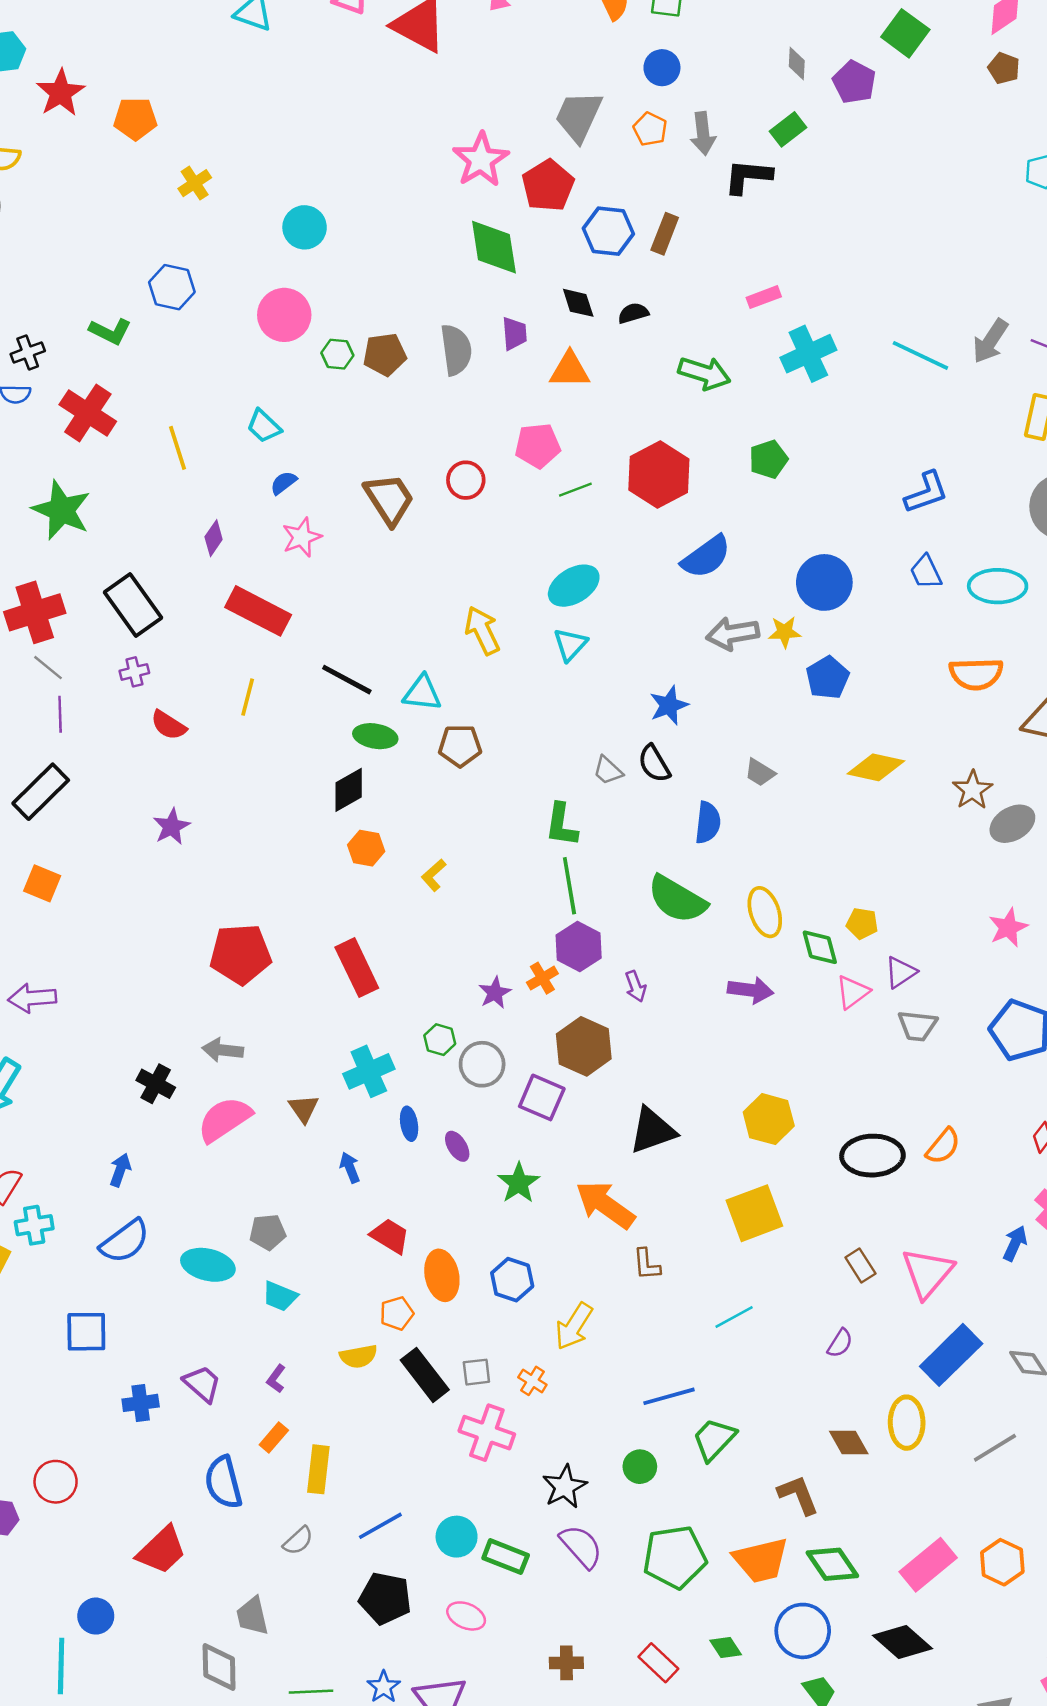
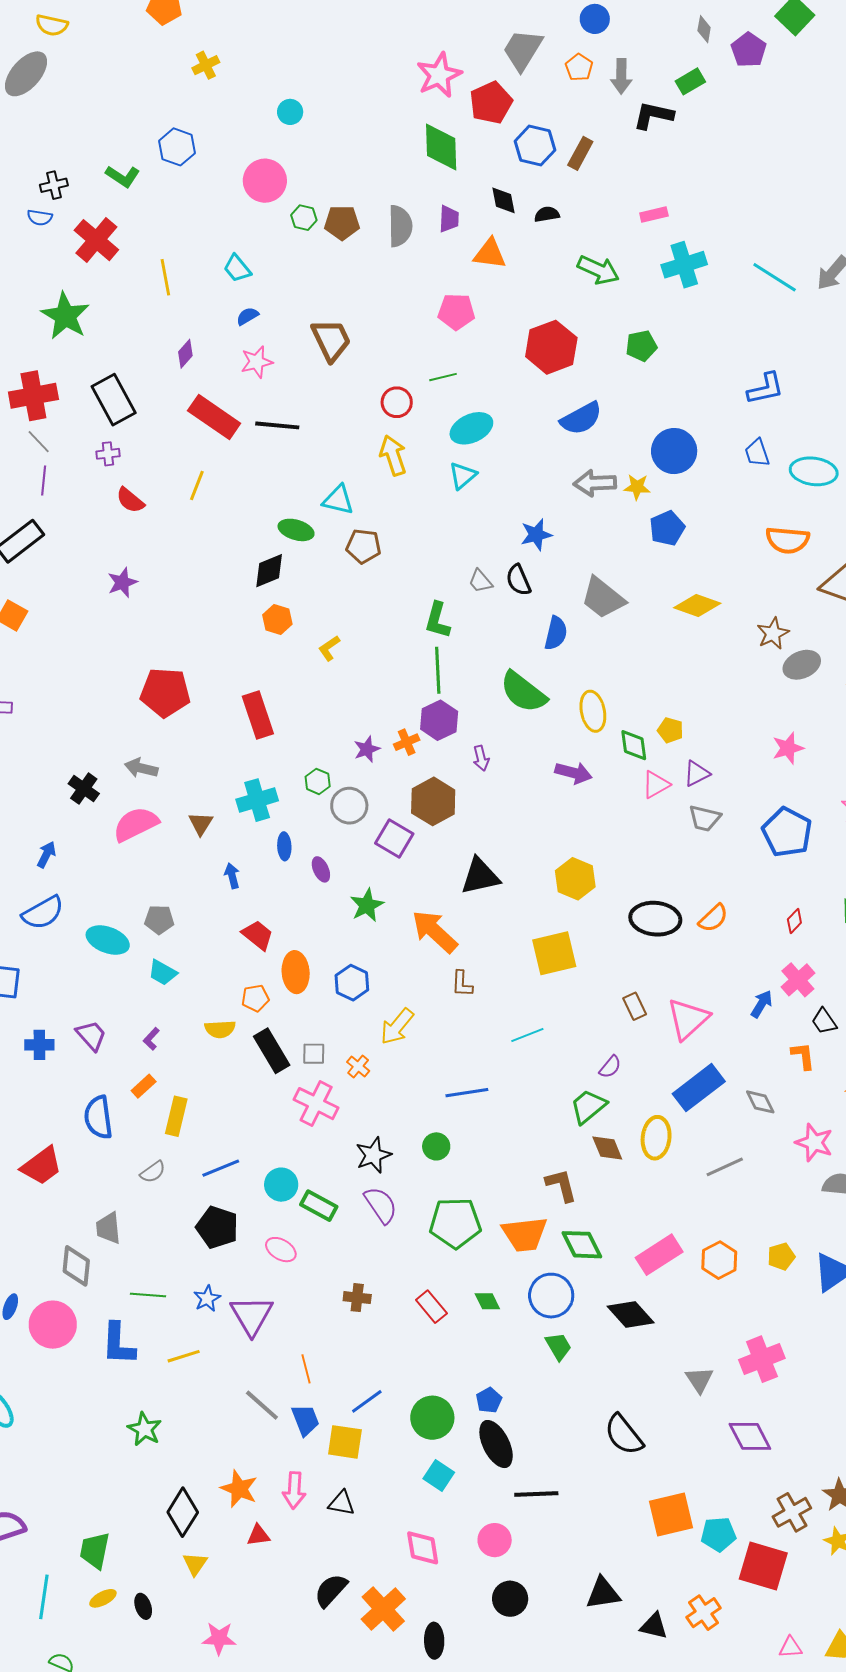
cyan circle: (305, 227) -> (290, 112), size x0.7
red circle: (466, 480) -> (397, 402), moved
green line: (575, 490) -> (443, 377), moved
black line: (347, 680) -> (277, 425), moved, turned -30
gray trapezoid: (760, 772) -> (603, 598), size x1.8
green trapezoid: (714, 1439) -> (588, 1106), moved

